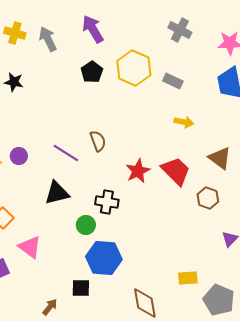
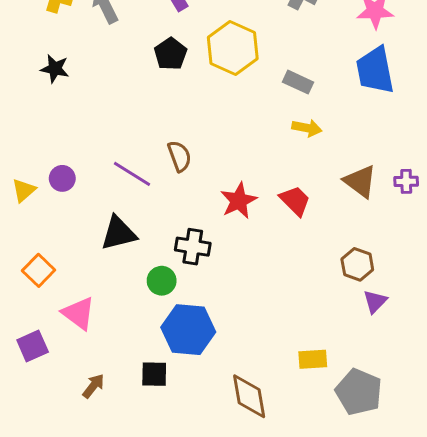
gray rectangle: (173, 81) -> (298, 82), moved
red trapezoid: (176, 171) -> (295, 201), size x0.7
brown hexagon: (208, 198) -> (357, 264), moved
brown arrow: (50, 307) -> (93, 386), moved

